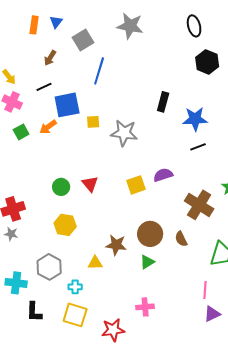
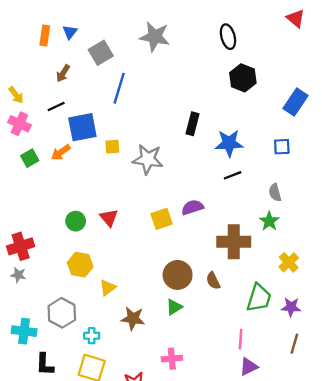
brown cross: (199, 205) -> (234, 242), turned -32
brown star: (116, 245) -> (133, 319), moved
yellow triangle: (95, 263) -> (108, 288), moved, turned -35

